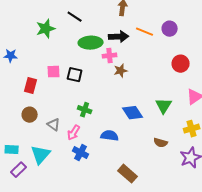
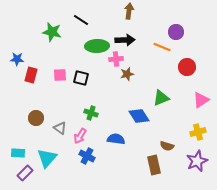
green star: (46, 29) -> (52, 32), turned 30
orange line: (145, 32) -> (162, 47), moved
red rectangle: (31, 86) -> (31, 75), moved
green triangle: (164, 106) -> (161, 98), moved, turned 36
brown rectangle: (128, 174) -> (154, 165), moved, turned 36

